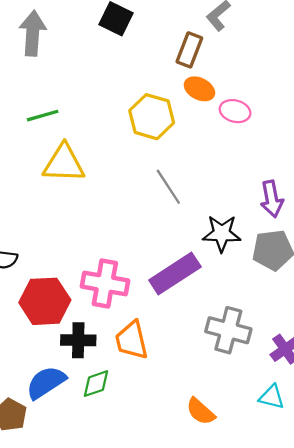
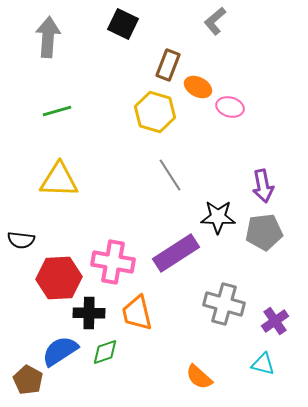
brown rectangle: (189, 50) -> (168, 65), moved
yellow triangle: (64, 163) -> (59, 180), moved

